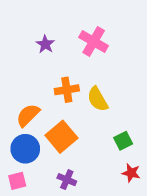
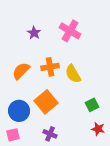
orange semicircle: (28, 115) -> (21, 71), moved

